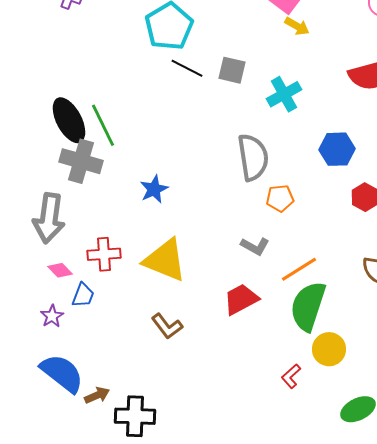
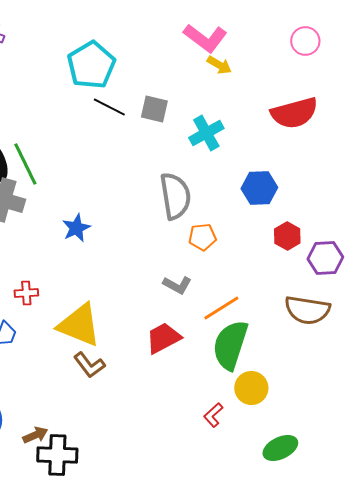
red cross: (104, 254) -> (26, 293), size x0.7
yellow triangle: (165, 260) -> (79, 325), moved
brown arrow: (97, 395) -> (35, 435), moved

